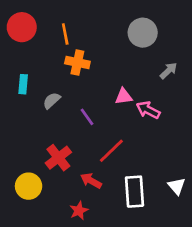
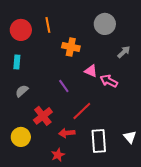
red circle: (22, 27) -> (21, 30), moved
orange cross: (77, 62) -> (71, 47), moved
pink triangle: (124, 96) -> (91, 71), turned 32
gray semicircle: (52, 101) -> (22, 91), moved
red arrow: (91, 181) -> (67, 133), turned -35

